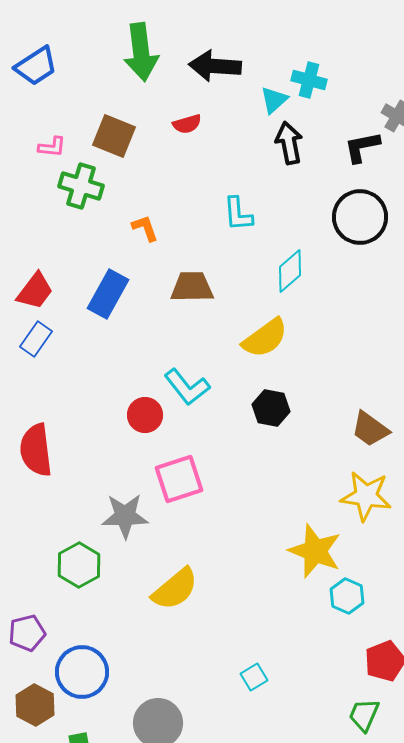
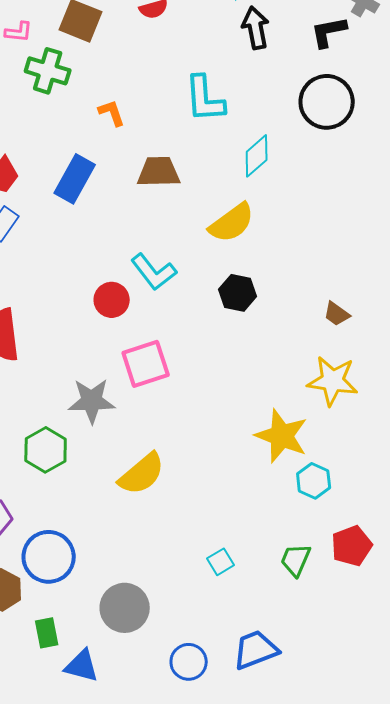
cyan L-shape: (238, 214) -> (205, 99), size x1.4
brown trapezoid: (370, 429) -> (337, 314), size x0.7
green trapezoid: (364, 715) -> (296, 560), moved

